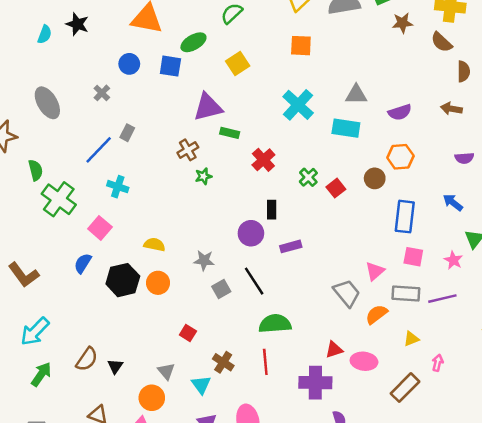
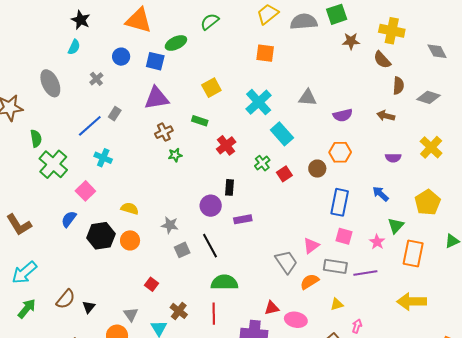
cyan semicircle: (45, 34) -> (74, 47), moved
yellow square: (238, 63) -> (211, 88), moved
purple triangle: (208, 107) -> (157, 98), moved
cyan rectangle: (346, 128) -> (282, 134), moved, turned 35

